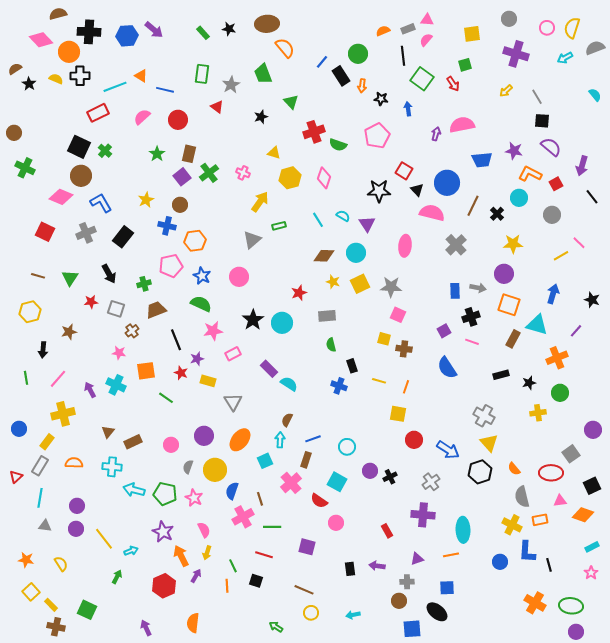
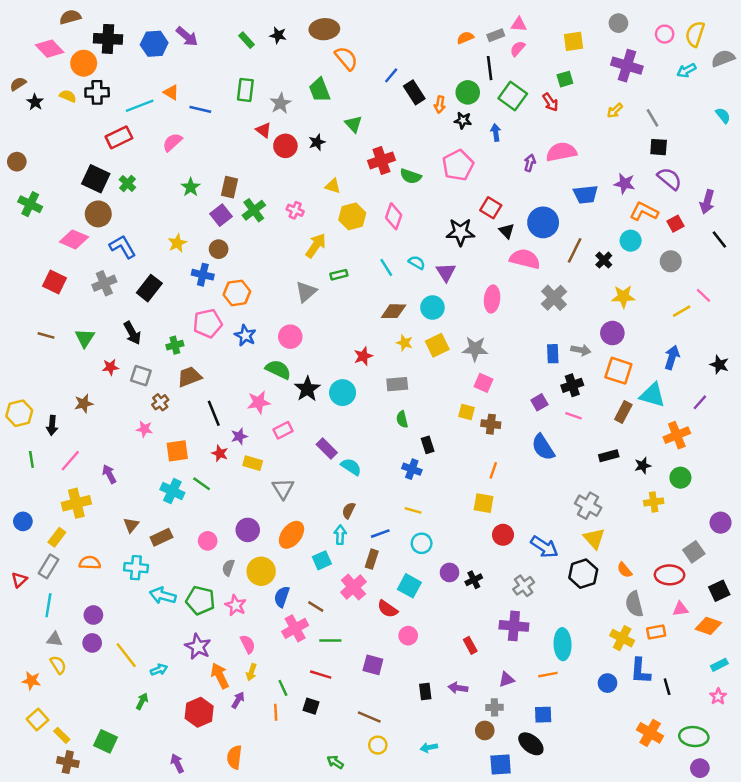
green circle: (358, 54) -> (468, 92), moved
red circle: (178, 120) -> (285, 146), moved
green semicircle: (201, 304) -> (278, 369), moved
yellow hexagon: (30, 312) -> (19, 413), moved
yellow line: (379, 381) -> (413, 510), moved
cyan cross: (116, 385) -> (172, 491), moved
brown line: (260, 499) -> (316, 606), turned -40
yellow semicircle: (61, 564) -> (58, 665), moved

